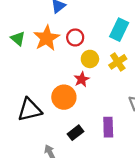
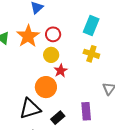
yellow circle: (90, 59) -> (51, 55), moved
yellow cross: (118, 62) -> (91, 54), turned -35
black triangle: (30, 110) -> (30, 109), moved

